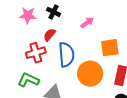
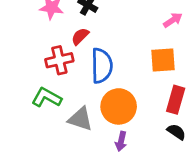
pink arrow: (87, 23) -> (173, 20), moved
orange circle: (90, 74) -> (119, 106), moved

